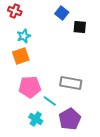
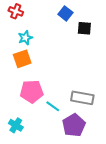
gray rectangle: (71, 83) -> (82, 98), moved
cyan cross: (36, 119) -> (16, 125), moved

